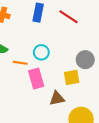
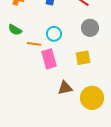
gray circle: (85, 60) -> (90, 28), moved
brown triangle: (57, 98) -> (65, 88), moved

